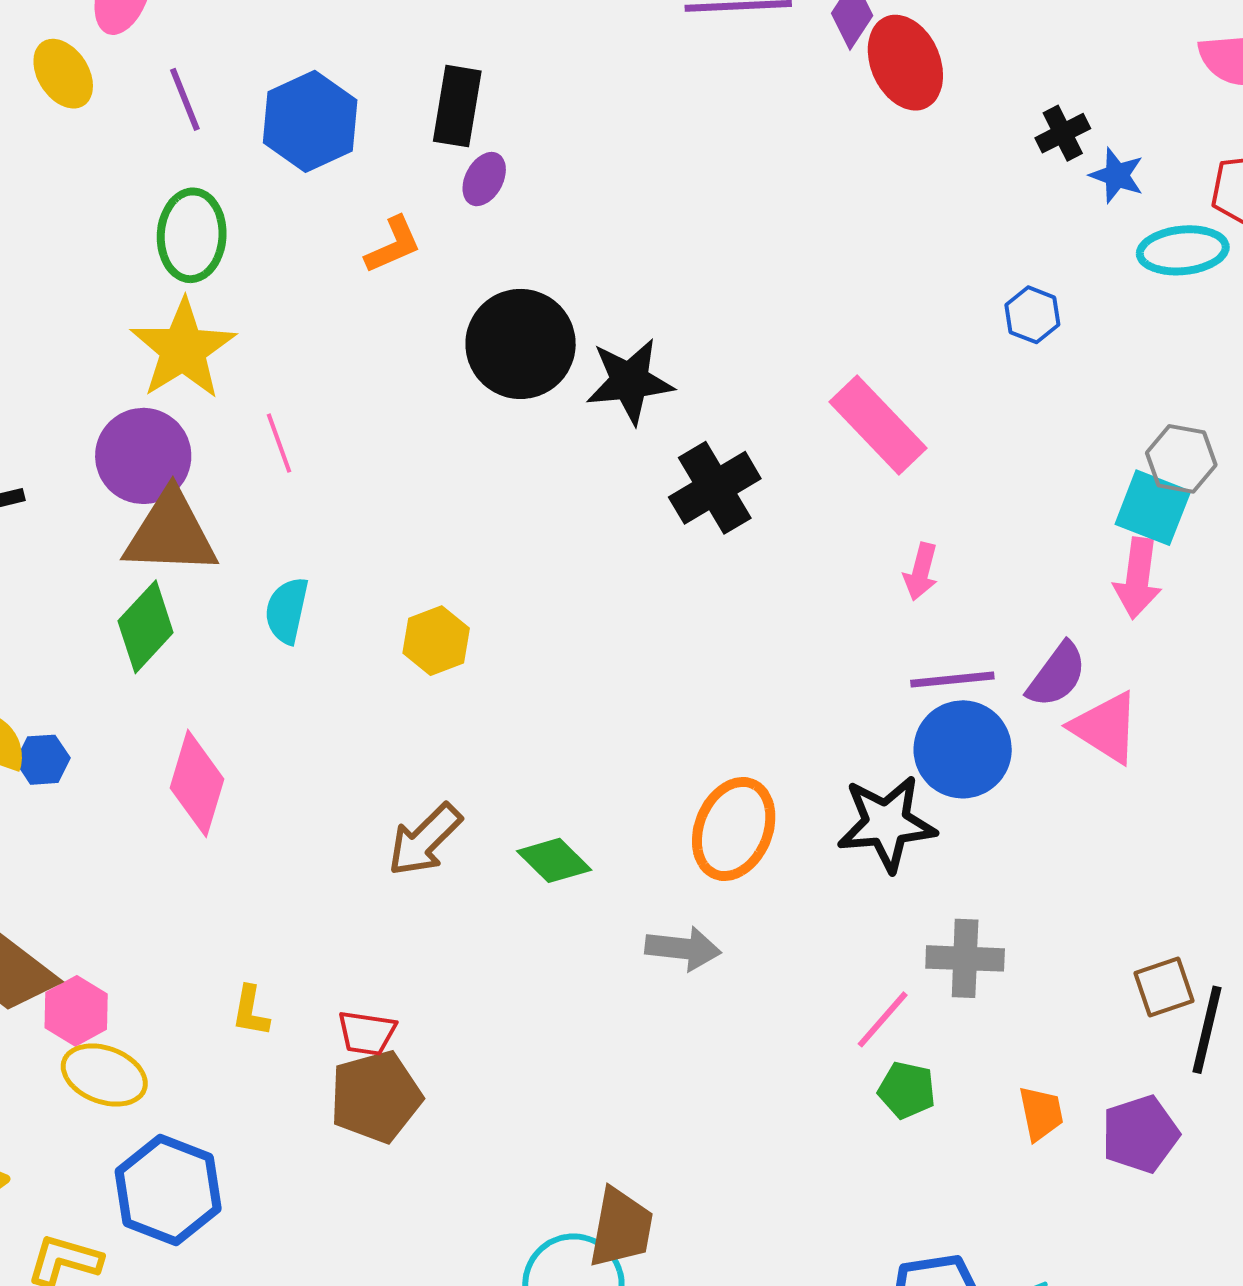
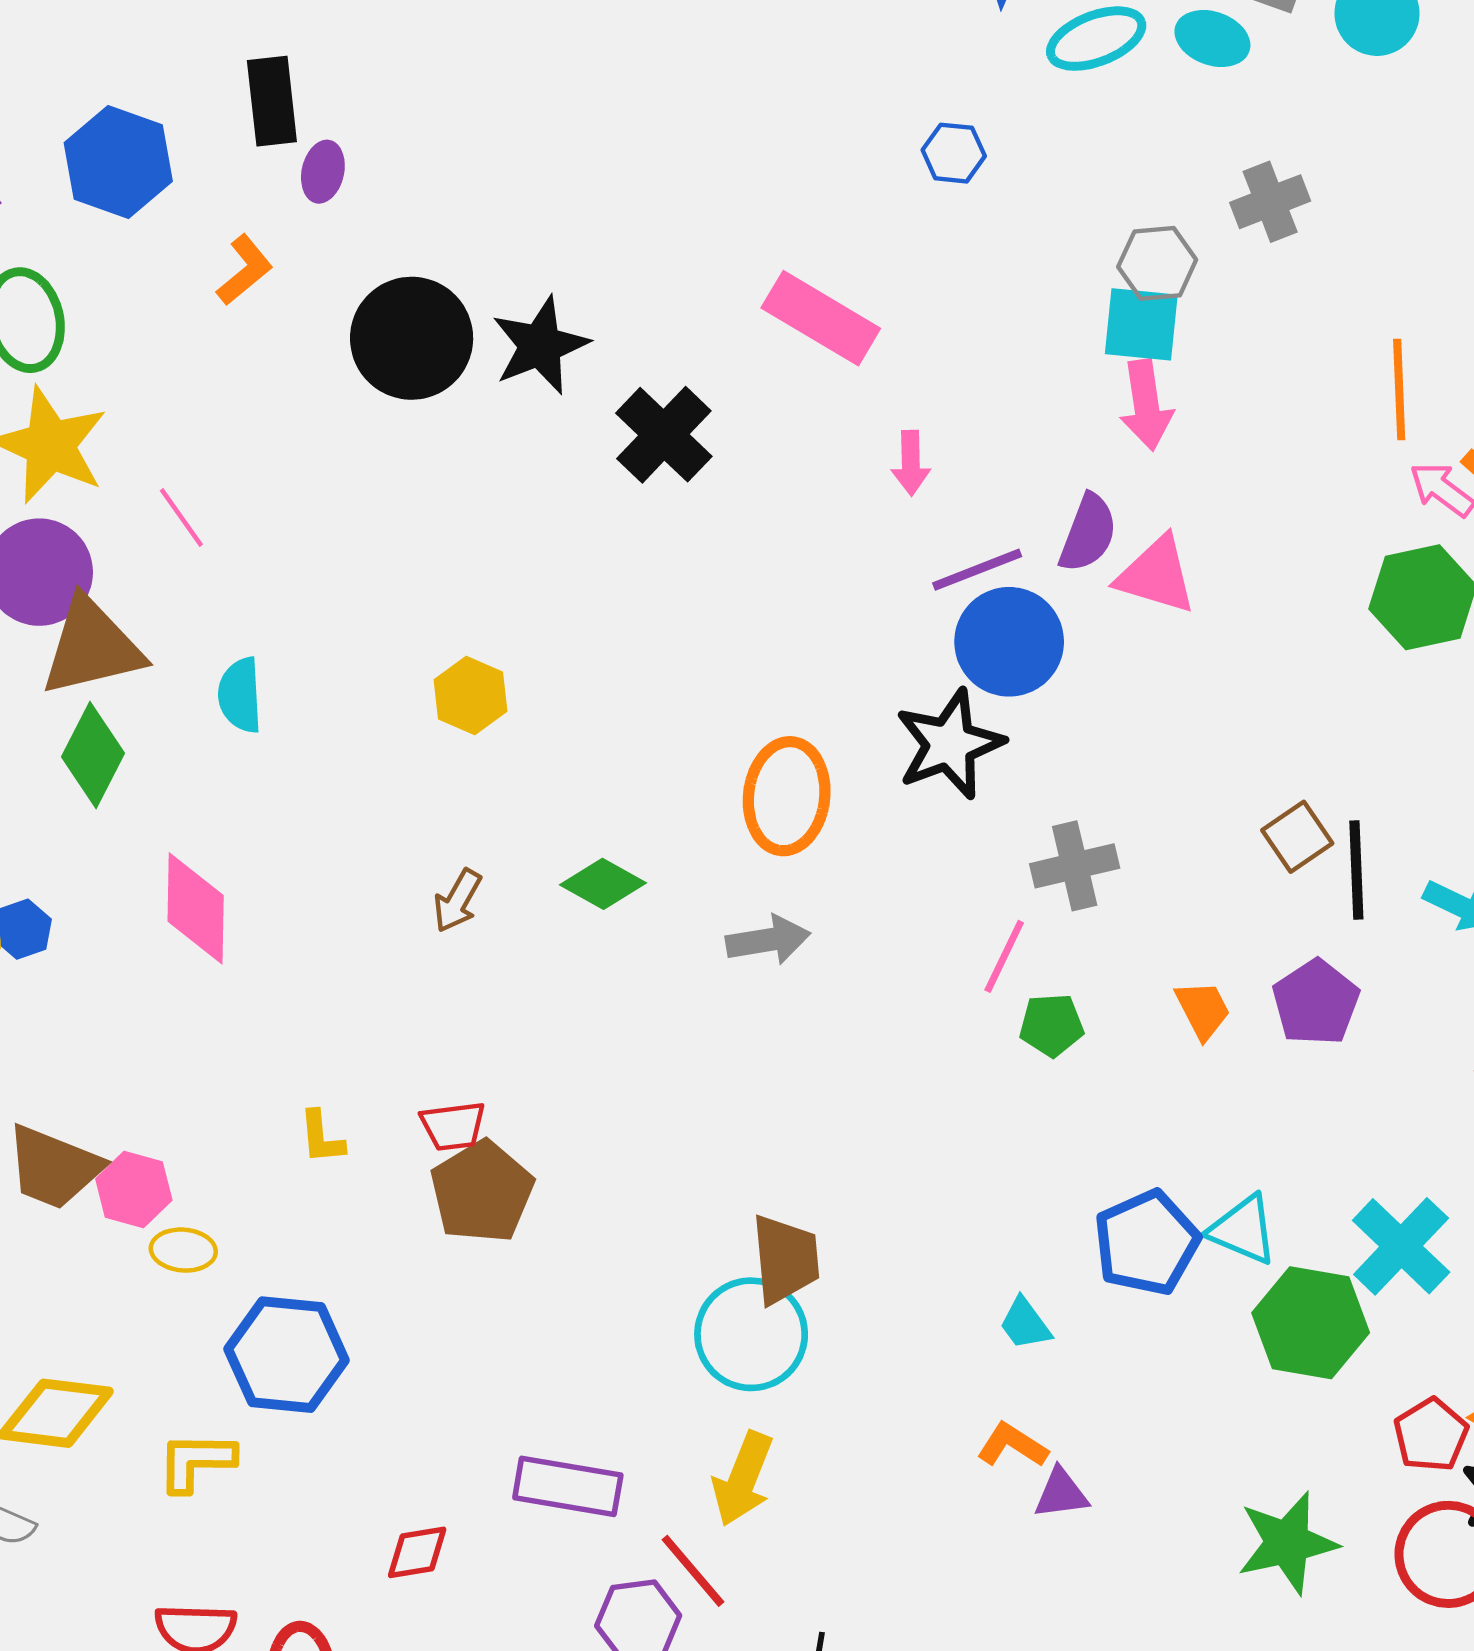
yellow hexagon: (436, 641) -> (470, 696), moved
brown arrow: (425, 840) -> (457, 901), size x0.7
yellow ellipse: (104, 1075) -> (183, 1250), size x0.7

